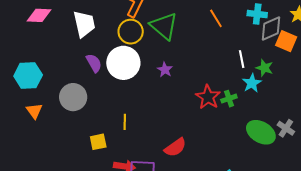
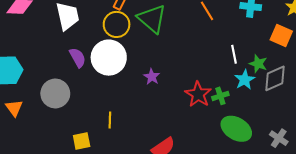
gray diamond: (271, 28) -> (275, 78), moved
purple star: (165, 70) -> (152, 77), moved
gray cross: (286, 128) -> (279, 138), moved
green ellipse: (261, 132) -> (236, 129), moved

